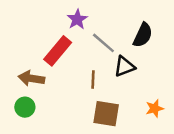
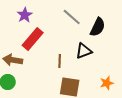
purple star: (77, 19) -> (25, 15), moved
gray line: (103, 43) -> (72, 17), moved

